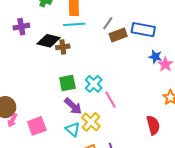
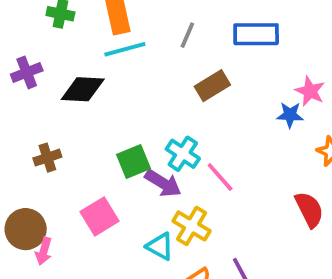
brown rectangle: (118, 35) -> (212, 86), moved
brown cross: (63, 47) -> (47, 158), moved
blue star: (155, 57) -> (290, 115), moved
purple arrow: (73, 106) -> (163, 183), moved
pink square: (37, 126) -> (100, 216), moved

